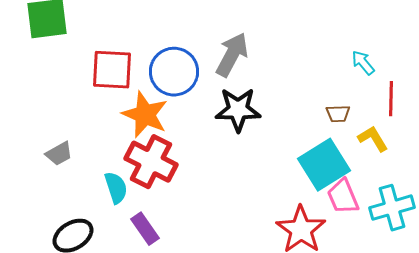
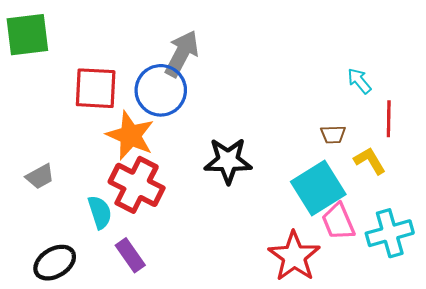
gray arrow: (232, 55) -> (182, 54), moved
black star: (238, 110) -> (228, 161), moved

